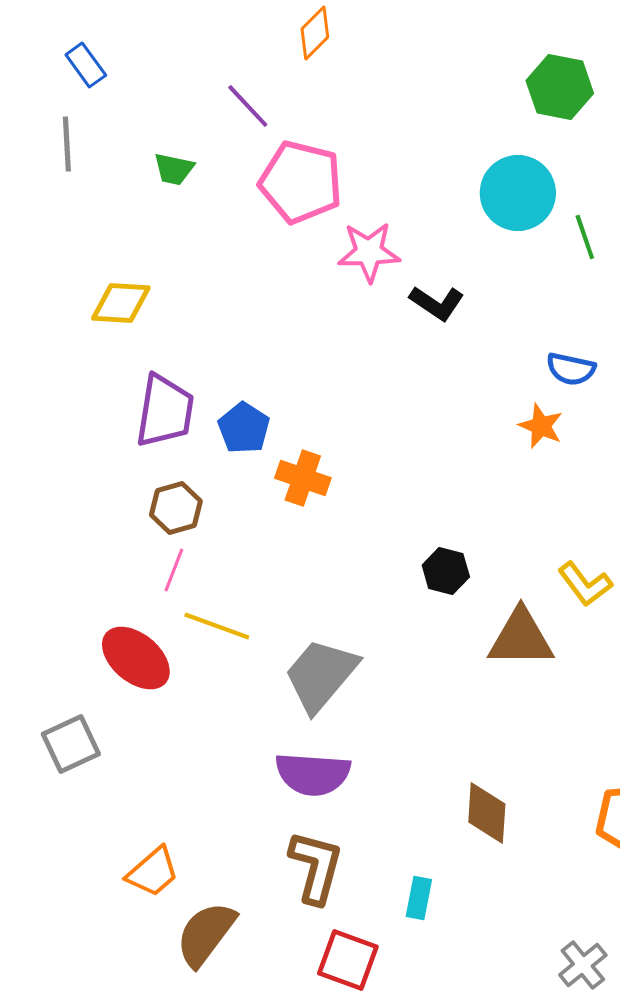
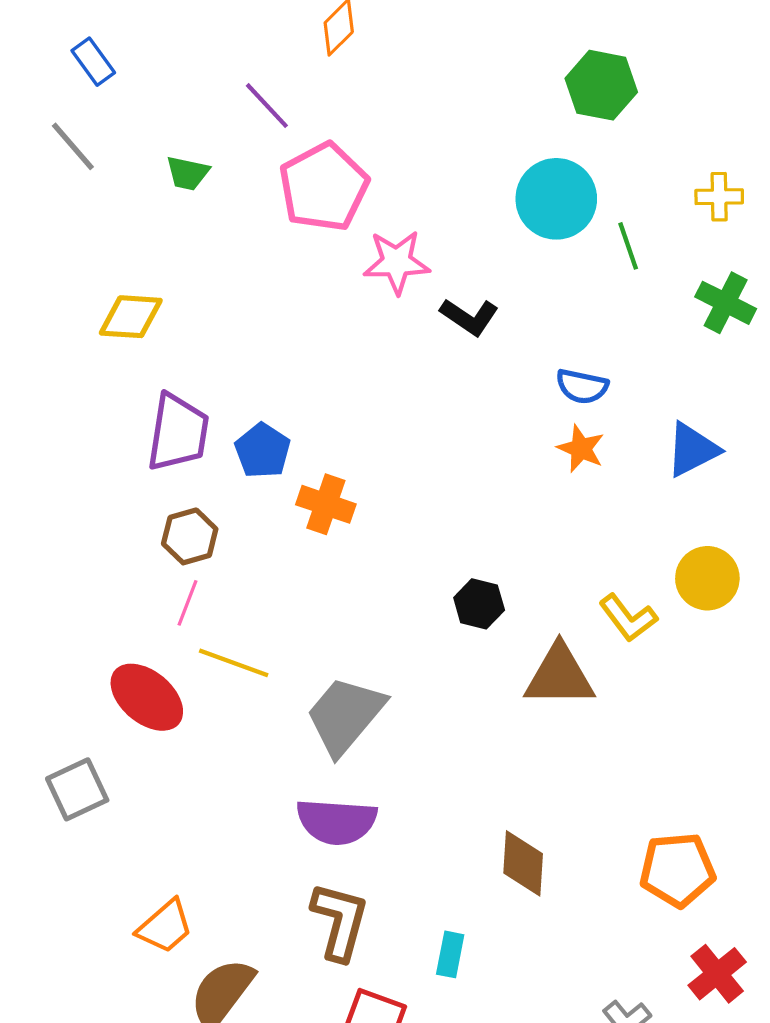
gray line: (67, 144) -> (73, 146), turned -38
pink pentagon: (301, 182) -> (324, 187), turned 30
blue semicircle: (571, 369) -> (582, 386), moved

